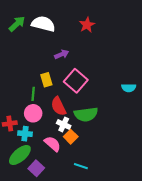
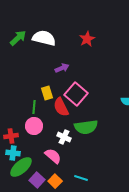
red semicircle: (59, 106) -> (61, 107), moved
cyan cross: (25, 134) -> (13, 153), moved
orange square: (71, 137) -> (55, 181), moved

